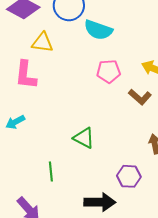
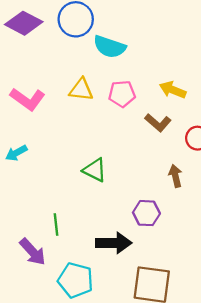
yellow triangle: (42, 43) -> (81, 90), moved
pink L-shape: (26, 75) -> (28, 99), turned -60
green line: (51, 171) -> (56, 224), moved

